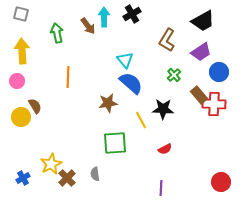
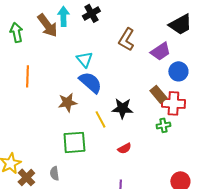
black trapezoid: (203, 21) -> (180, 24), moved
brown arrow: (88, 26) -> (47, 25), size x1.4
green cross: (174, 75) -> (163, 125), moved, turned 32

